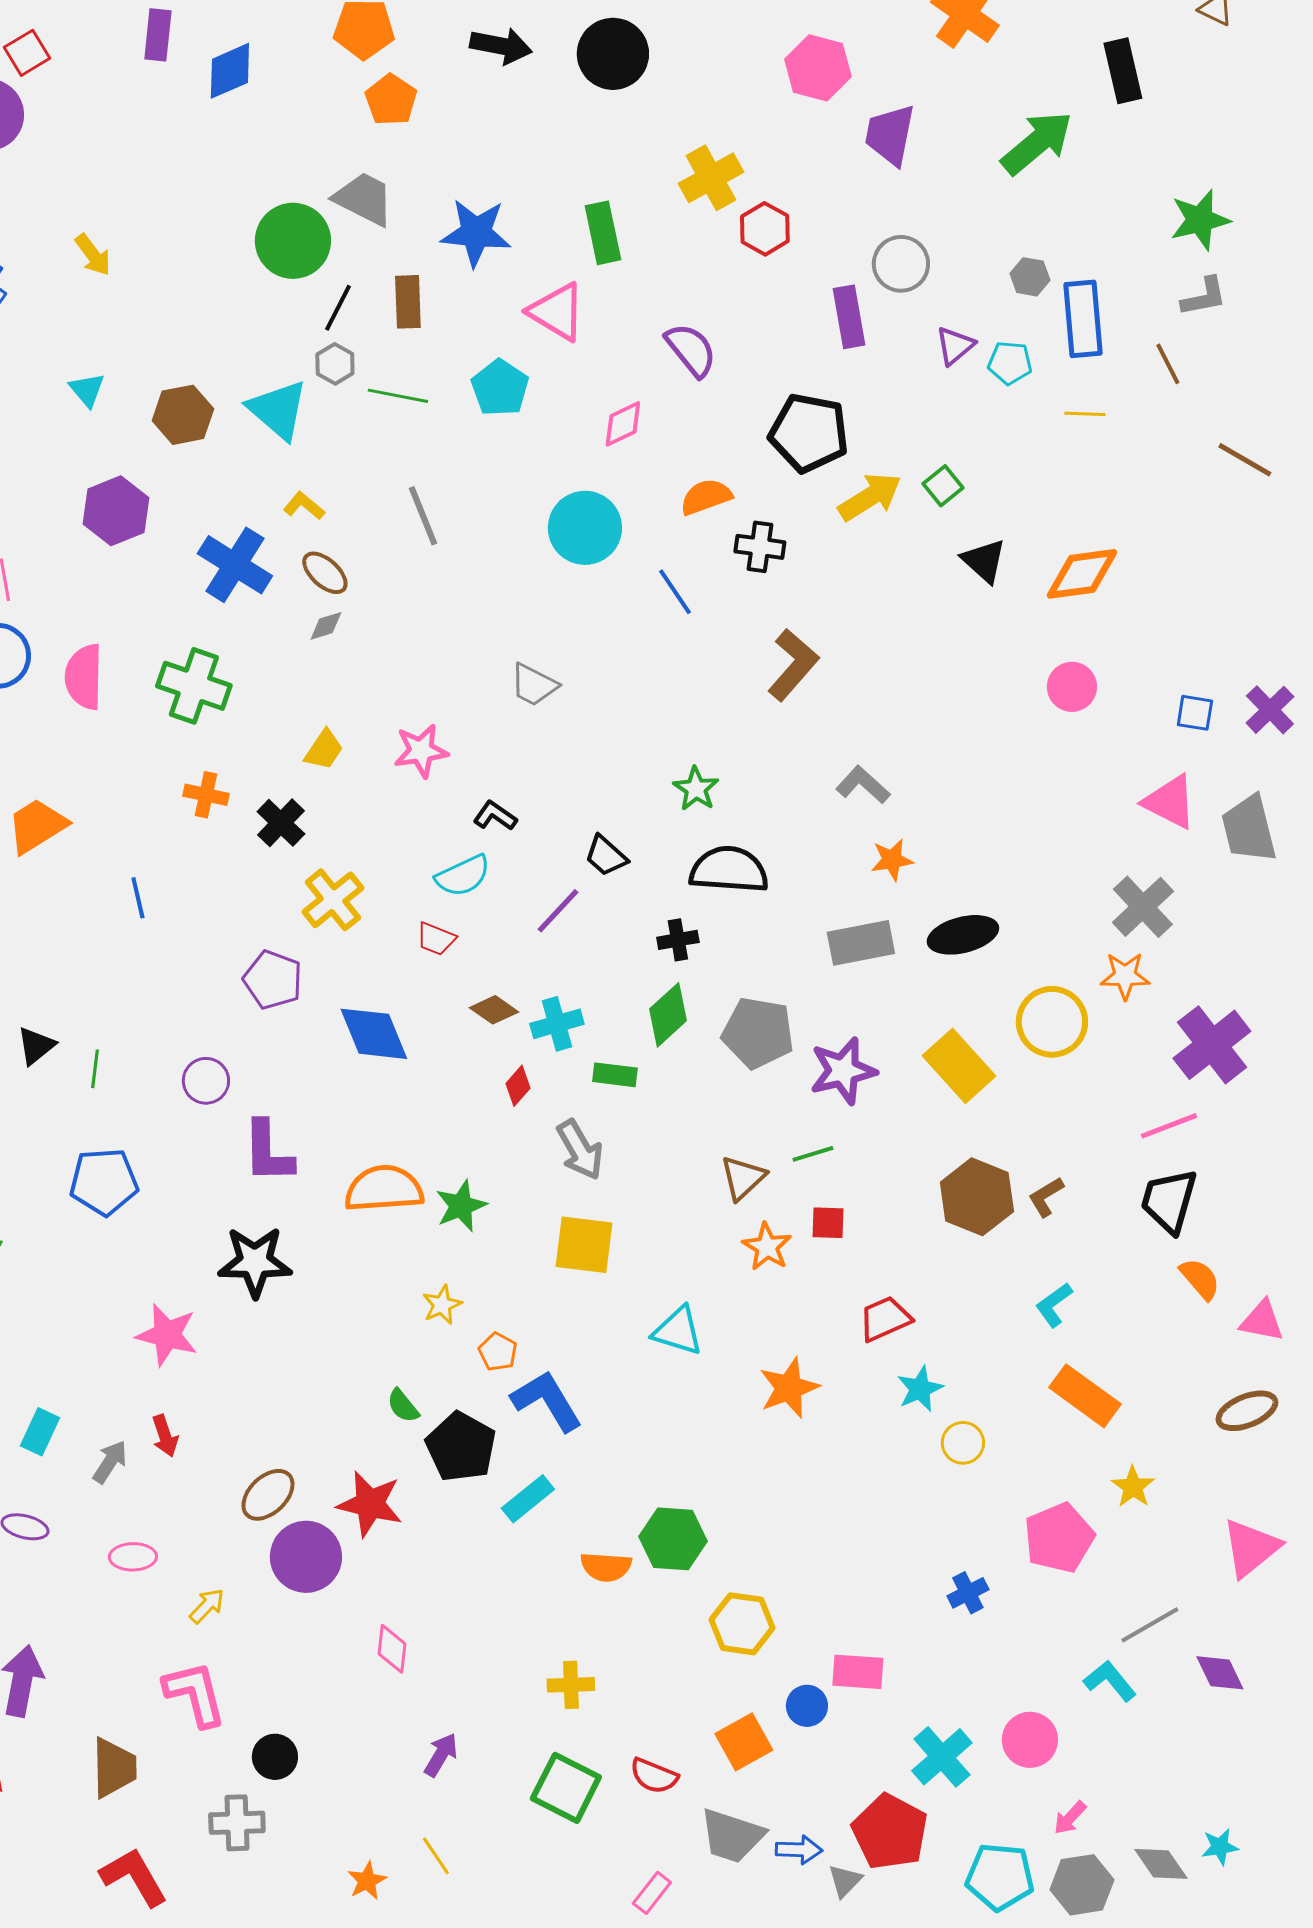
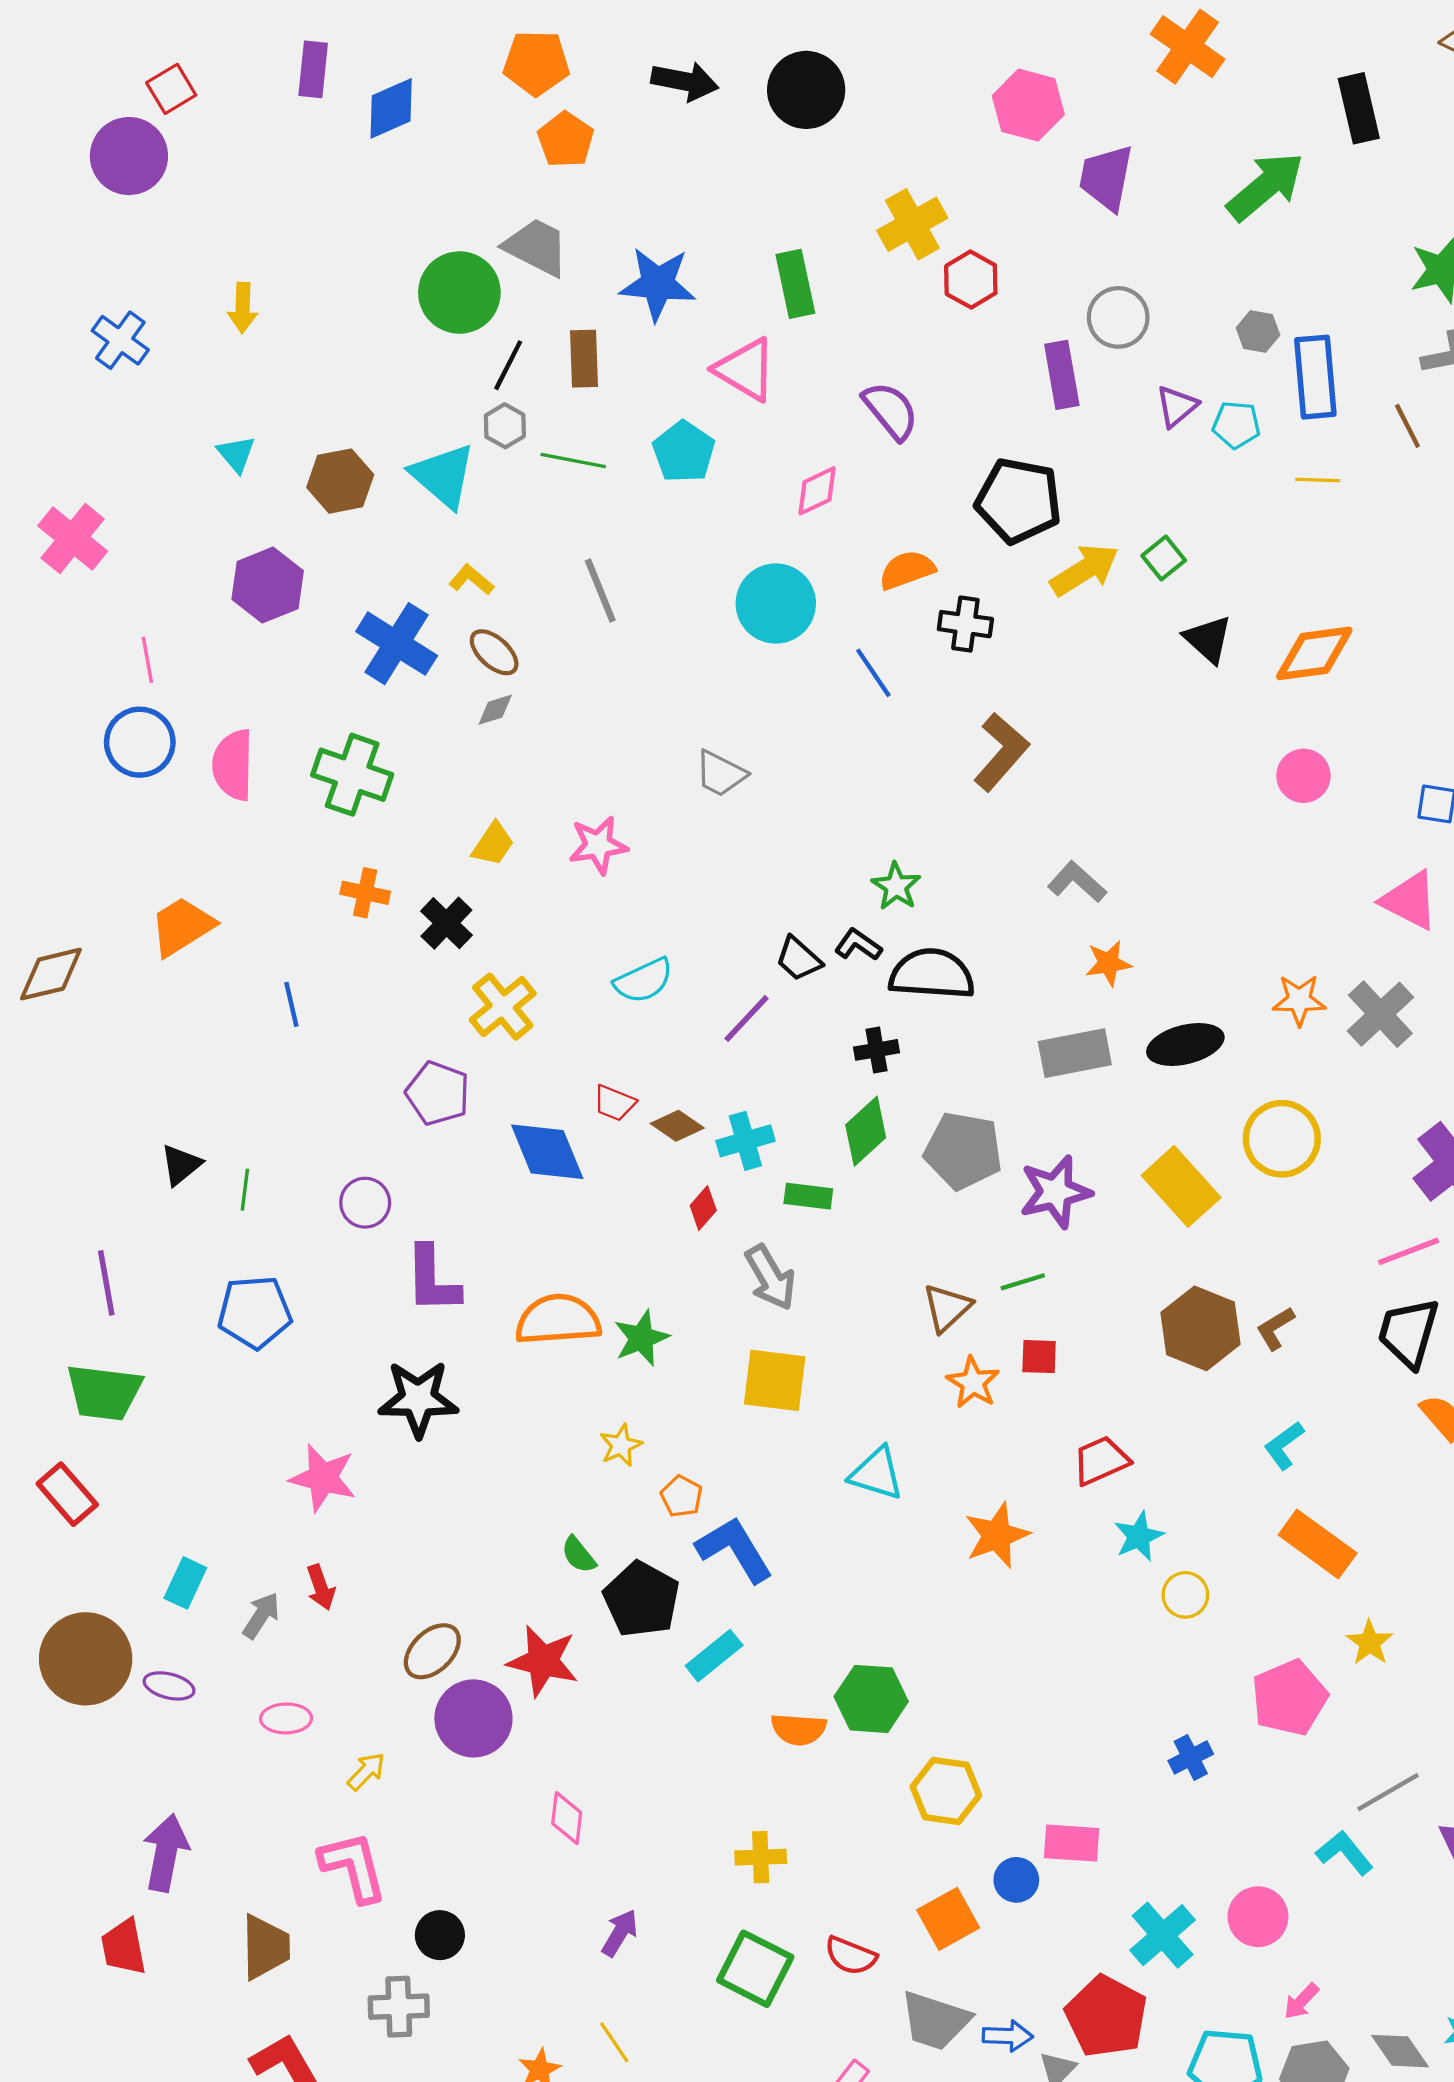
yellow arrow: (93, 255) -> (243, 308), turned 39
black L-shape: (495, 816) -> (858, 945), moved
red trapezoid: (436, 939) -> (614, 1103), moved
orange star: (1125, 976) -> (1299, 1000), moved

